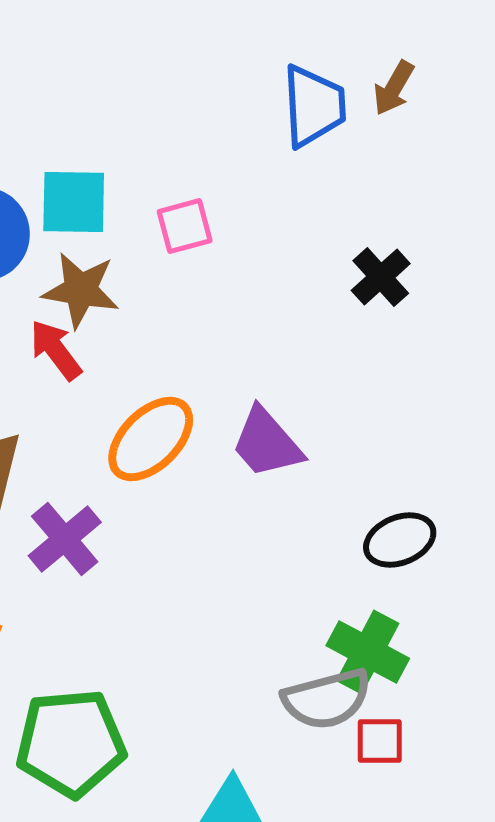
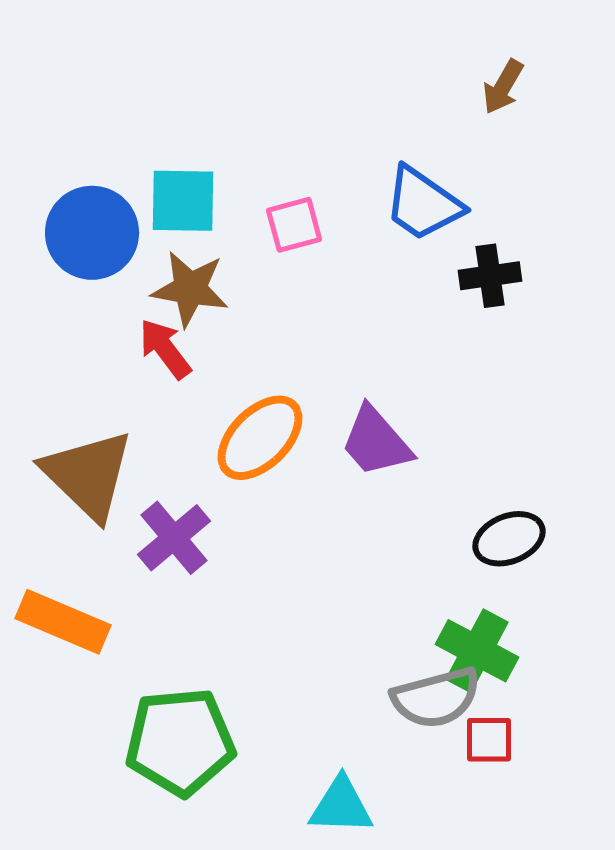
blue trapezoid: (314, 106) -> (423, 204), moved, turned 128
black cross: (381, 277) -> (490, 276), turned 34

